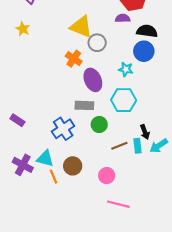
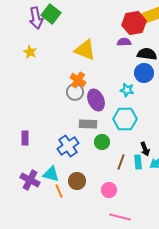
gray circle: (97, 43) -> (75, 92), moved
purple rectangle: (17, 120) -> (25, 138), turned 56
brown line: (119, 146) -> (121, 162), turned -49

